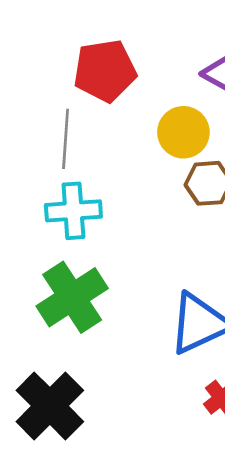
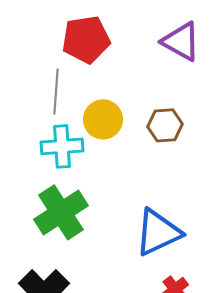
yellow circle: (183, 132) -> (103, 119), moved

